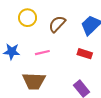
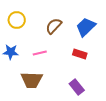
yellow circle: (28, 18) -> (17, 20), moved

